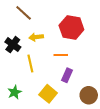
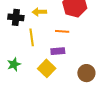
black cross: (13, 45) -> (16, 17), turned -35
purple rectangle: (67, 75) -> (58, 51), moved, turned 56

